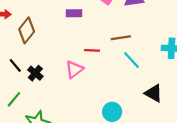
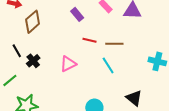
purple rectangle: (74, 13) -> (77, 14), turned 40
red line: (92, 50) -> (90, 40), moved
cyan line: (131, 60) -> (108, 65), moved

